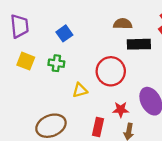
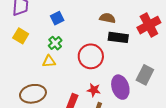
green cross: (56, 63) -> (55, 43), moved, turned 32
yellow triangle: (80, 90) -> (49, 61), moved

